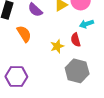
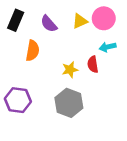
orange semicircle: (24, 34) -> (32, 51), turned 36
gray hexagon: (77, 71) -> (69, 103), moved

